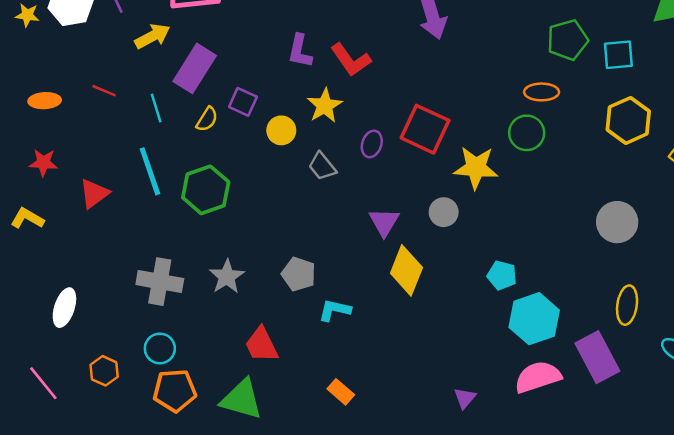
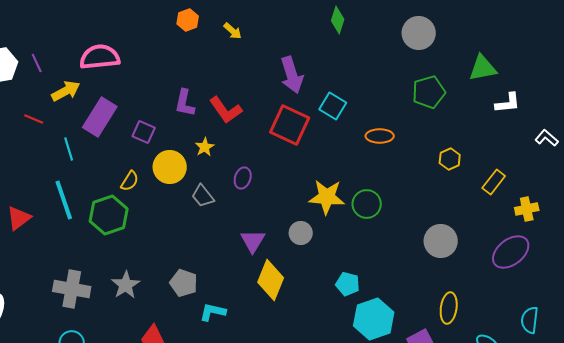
green pentagon: (568, 40) -> (429, 92), moved
cyan square: (618, 55) -> (333, 106), moved, turned 36
red line: (104, 91) -> (34, 119), moved
purple square: (243, 102) -> (144, 132), moved
yellow star: (325, 106) -> (205, 147), size x0.7
yellow semicircle: (207, 119) -> (130, 181), moved
yellow hexagon: (628, 120) -> (450, 159), size x0.6
red square: (425, 129) -> (290, 125), moved
yellow circle: (281, 130) -> (170, 167), size x1.4
green circle: (527, 133) -> (367, 204), moved

